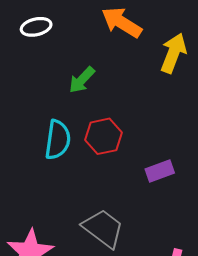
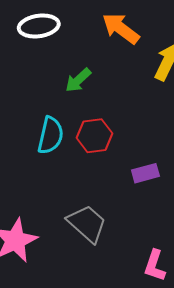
white ellipse: (36, 27) -> (39, 26), size x1.4

